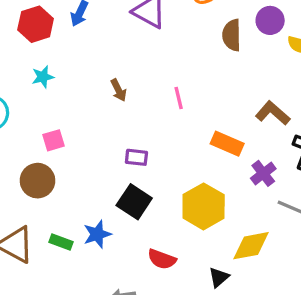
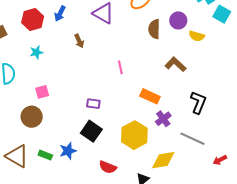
brown arrow: (119, 90) -> (79, 41), moved
brown L-shape: (273, 113) -> (176, 64), moved
purple cross: (263, 173) -> (163, 119), moved

